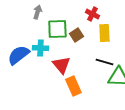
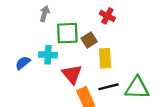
yellow rectangle: (104, 33) -> (105, 58), moved
blue semicircle: (18, 55) -> (23, 63), size x0.6
black line: (104, 62) -> (109, 87), moved, turned -30

